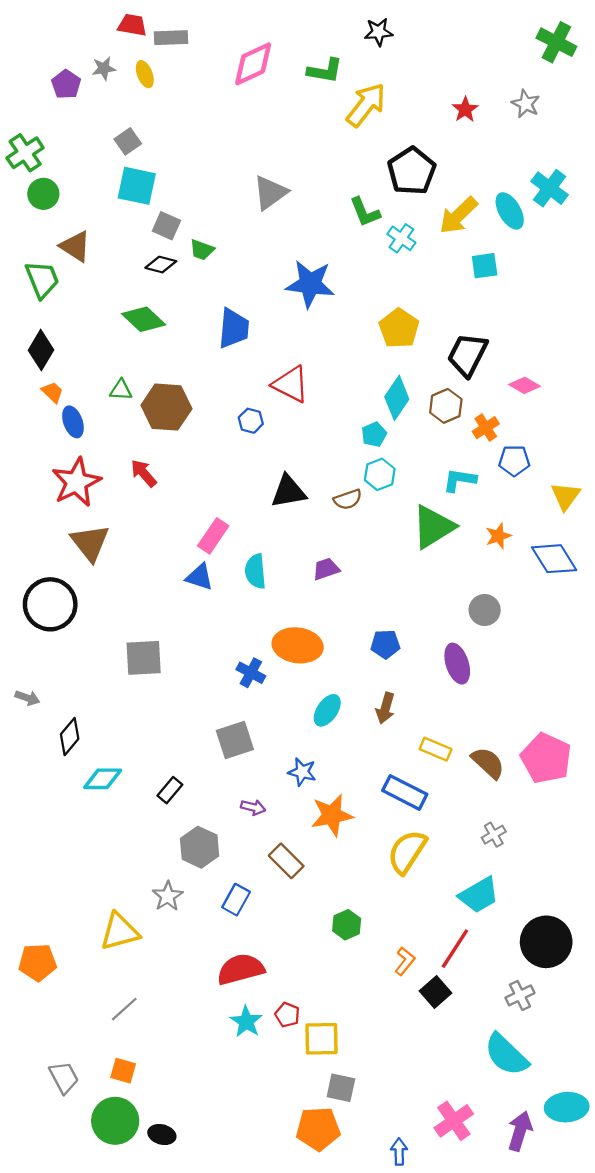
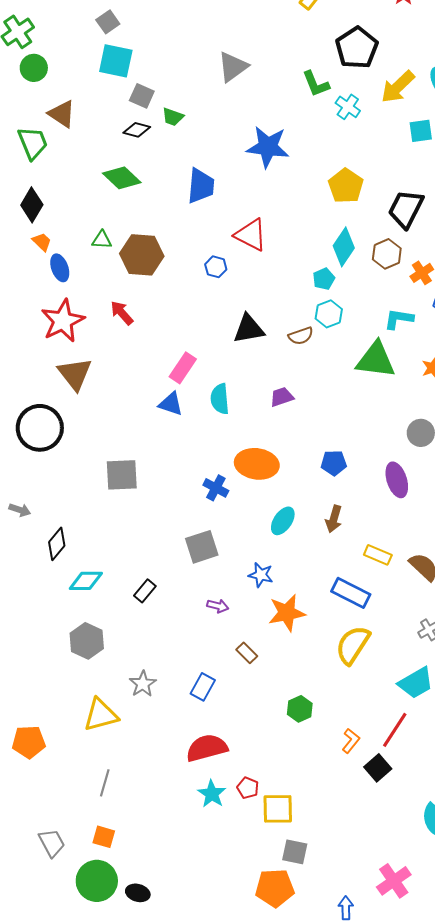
green triangle: (433, 527) -> (376, 360), turned 39
gray hexagon: (200, 847) -> (87, 641), moved
brown rectangle: (286, 861) -> (247, 653), size x0.7
gray line: (124, 1009) -> (105, 783), turned -32

